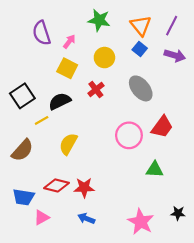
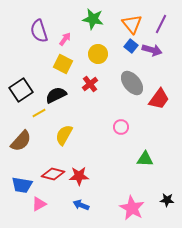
purple arrow: (175, 55) -> (152, 50), moved
red trapezoid: (162, 127) -> (159, 99), moved
pink circle: (129, 135) -> (121, 127), size x0.6

